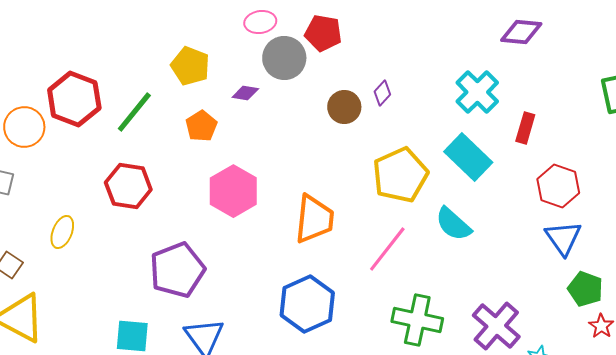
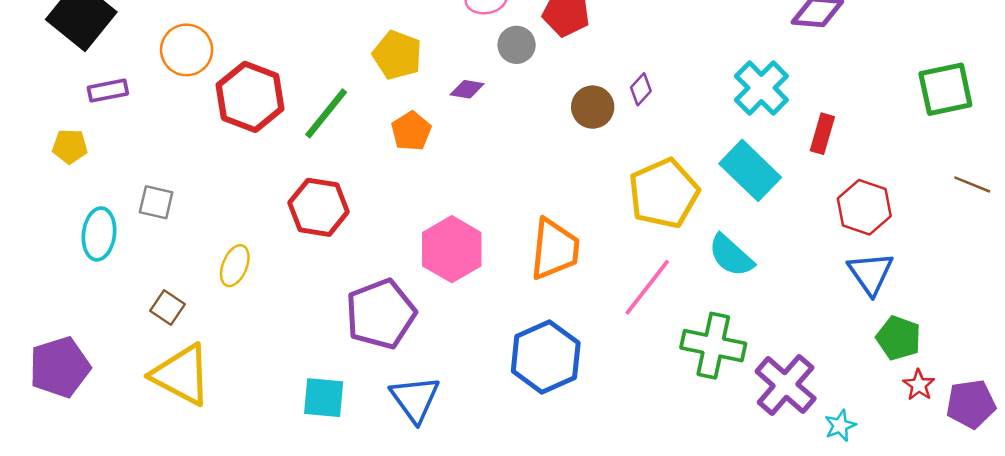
gray circle: (284, 58) -> (517, 45), size x0.7
orange circle: (24, 127) -> (187, 50), moved
pink hexagon: (233, 191) -> (452, 249), moved
green cross: (417, 320) -> (713, 346), moved

